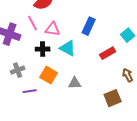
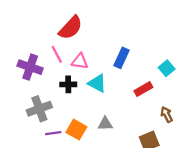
gray cross: (18, 70) -> (39, 109), size x1.5
orange square: (49, 75) -> (76, 130), moved

